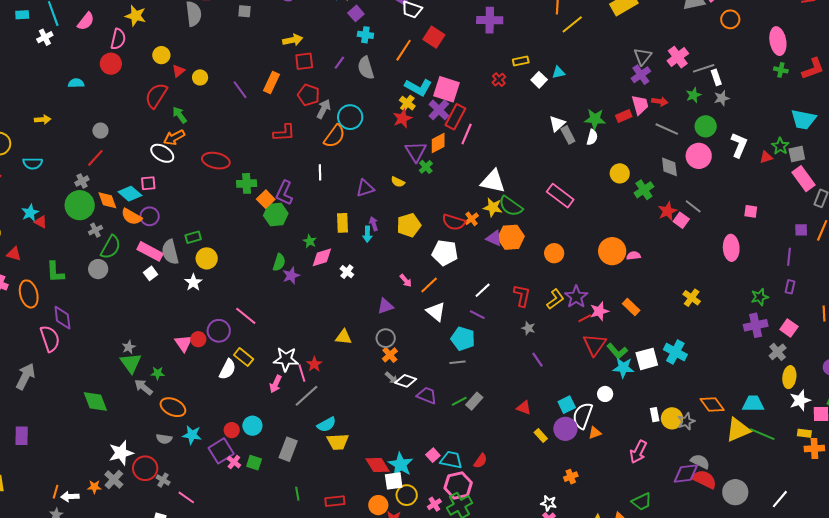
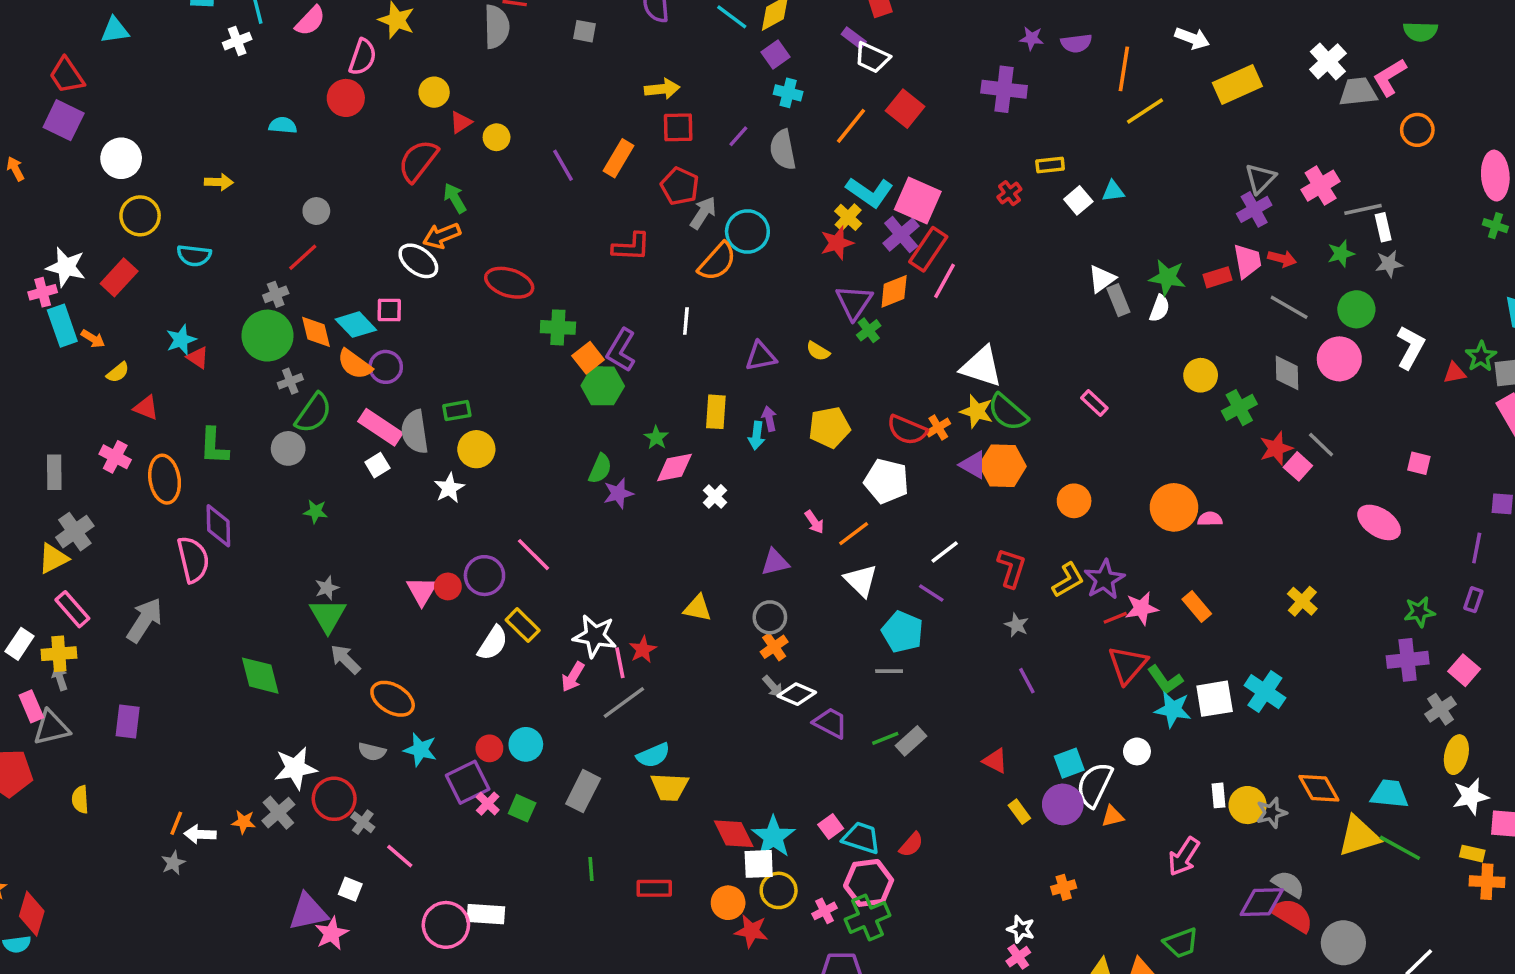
pink rectangle: (560, 196) -> (1094, 403), size x0.6
pink ellipse: (731, 248) -> (1379, 522), turned -60
green star: (158, 373) -> (316, 512), moved

